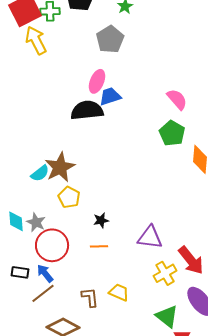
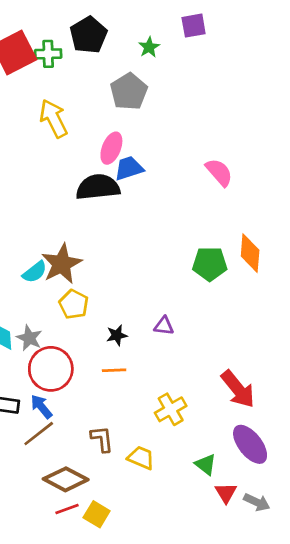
yellow arrow: (36, 40) -> (53, 118), moved
green pentagon: (172, 133) -> (210, 264), moved, turned -30
purple triangle: (150, 237) -> (164, 326), moved, size x0.6
yellow cross: (165, 273) -> (171, 409), moved
yellow trapezoid: (119, 292) -> (141, 458), moved
green triangle: (167, 316) -> (206, 465), size x0.7

